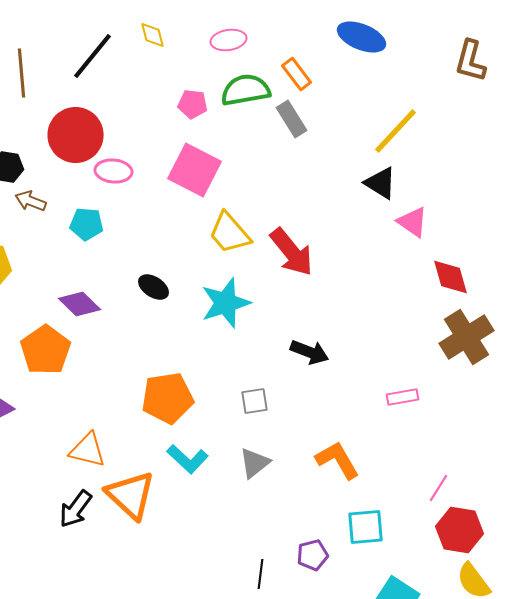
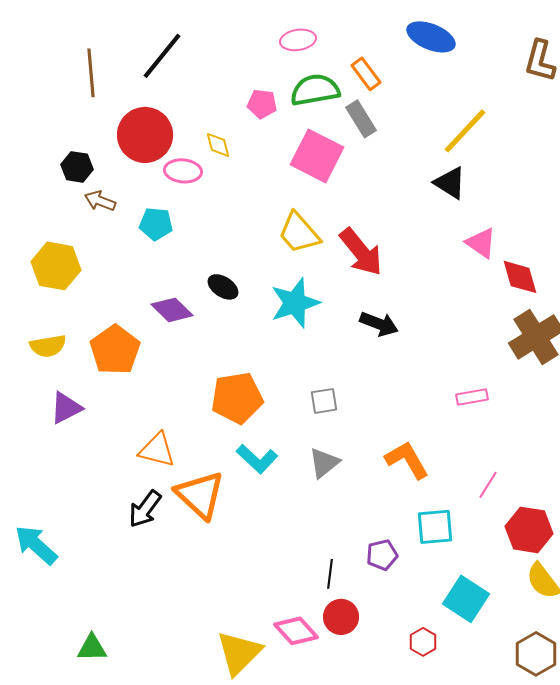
yellow diamond: (153, 35) -> (218, 145), moved
pink square: (195, 170) -> (317, 156), moved
pink triangle: (413, 222) -> (481, 243), moved
purple diamond: (80, 304) -> (172, 310), moved
black arrow: (310, 352) -> (379, 324), moved
pink line: (439, 488) -> (488, 485), moved

